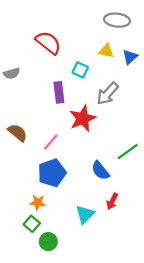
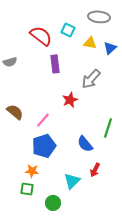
cyan square: (80, 70) -> (68, 30), moved
purple rectangle: (59, 92) -> (55, 64), moved
red star: (83, 118) -> (70, 100), size x0.7
green line: (128, 152) -> (108, 128), turned -36
green square: (32, 224) -> (27, 189), turned -32
green circle: (48, 242) -> (53, 203), moved

